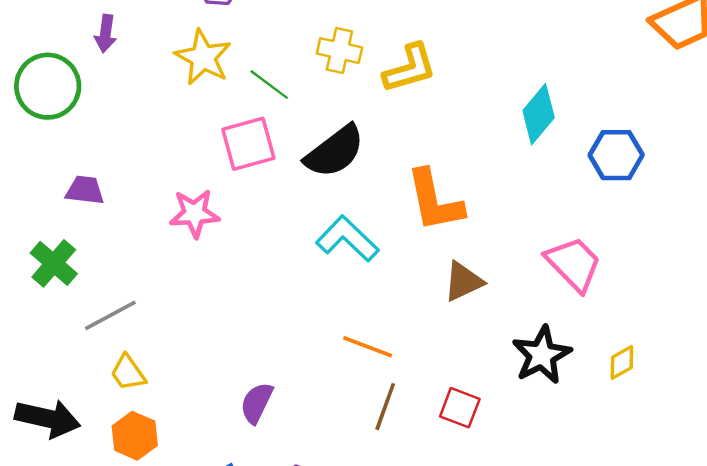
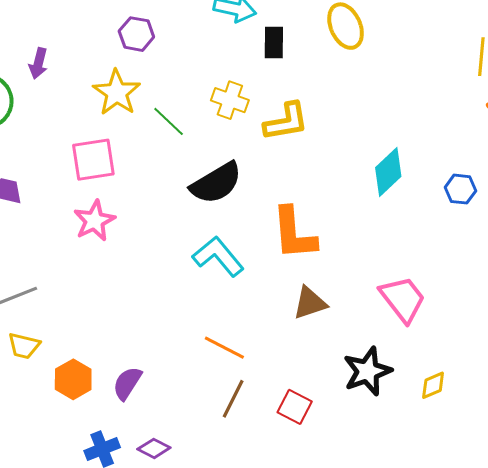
pink square: (248, 144) -> (93, 160), moved
blue hexagon: (616, 155) -> (460, 189), moved, size x0.7
pink star: (195, 213) -> (94, 221), turned -30
yellow trapezoid: (128, 373) -> (24, 346), turned -48
orange hexagon: (135, 436) -> (73, 379), moved

